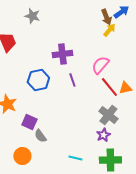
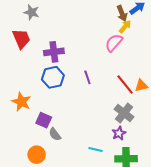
gray star: (32, 16) -> (32, 12), moved
purple cross: (62, 54) -> (54, 52), moved
pink semicircle: (100, 65) -> (114, 43), moved
cyan line: (75, 158) -> (96, 150), moved

